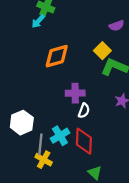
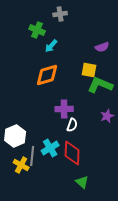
cyan arrow: (38, 21) -> (51, 46), moved
yellow square: (102, 51) -> (89, 70), turned -35
yellow cross: (44, 160) -> (21, 165), moved

